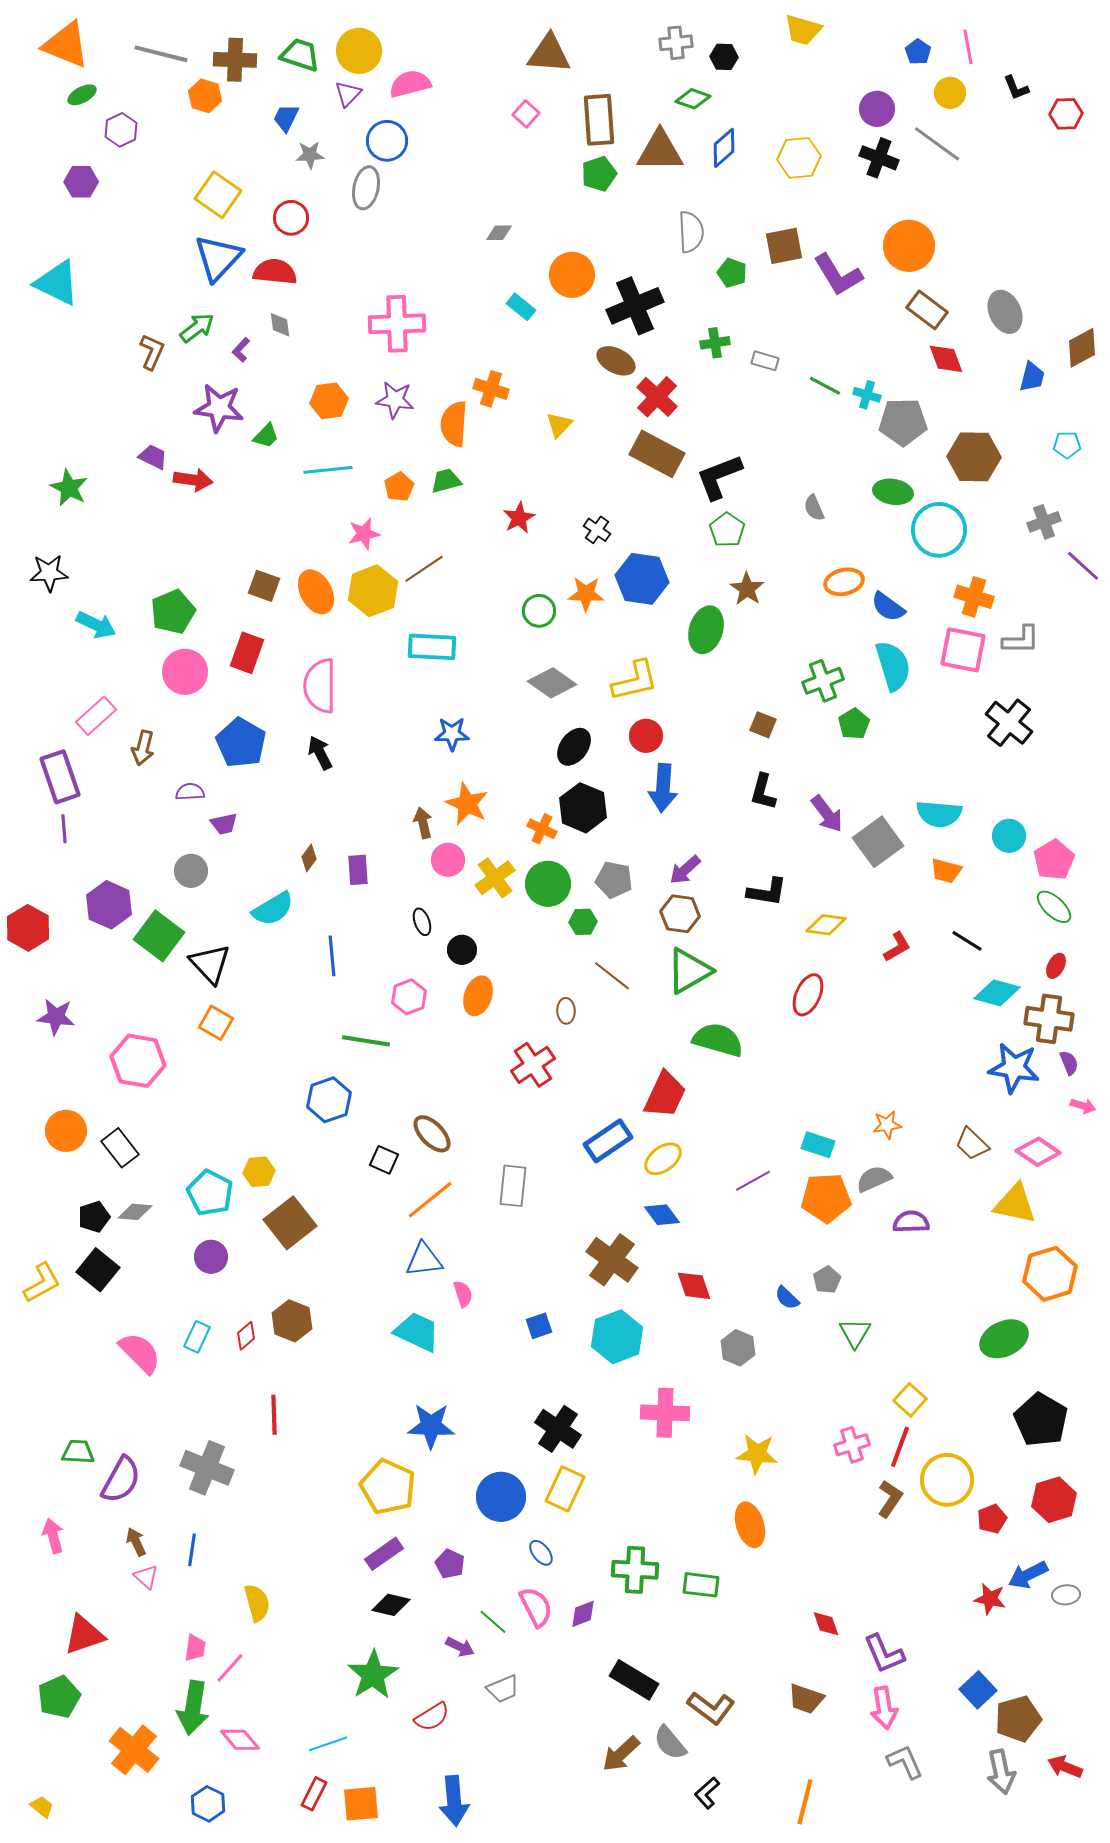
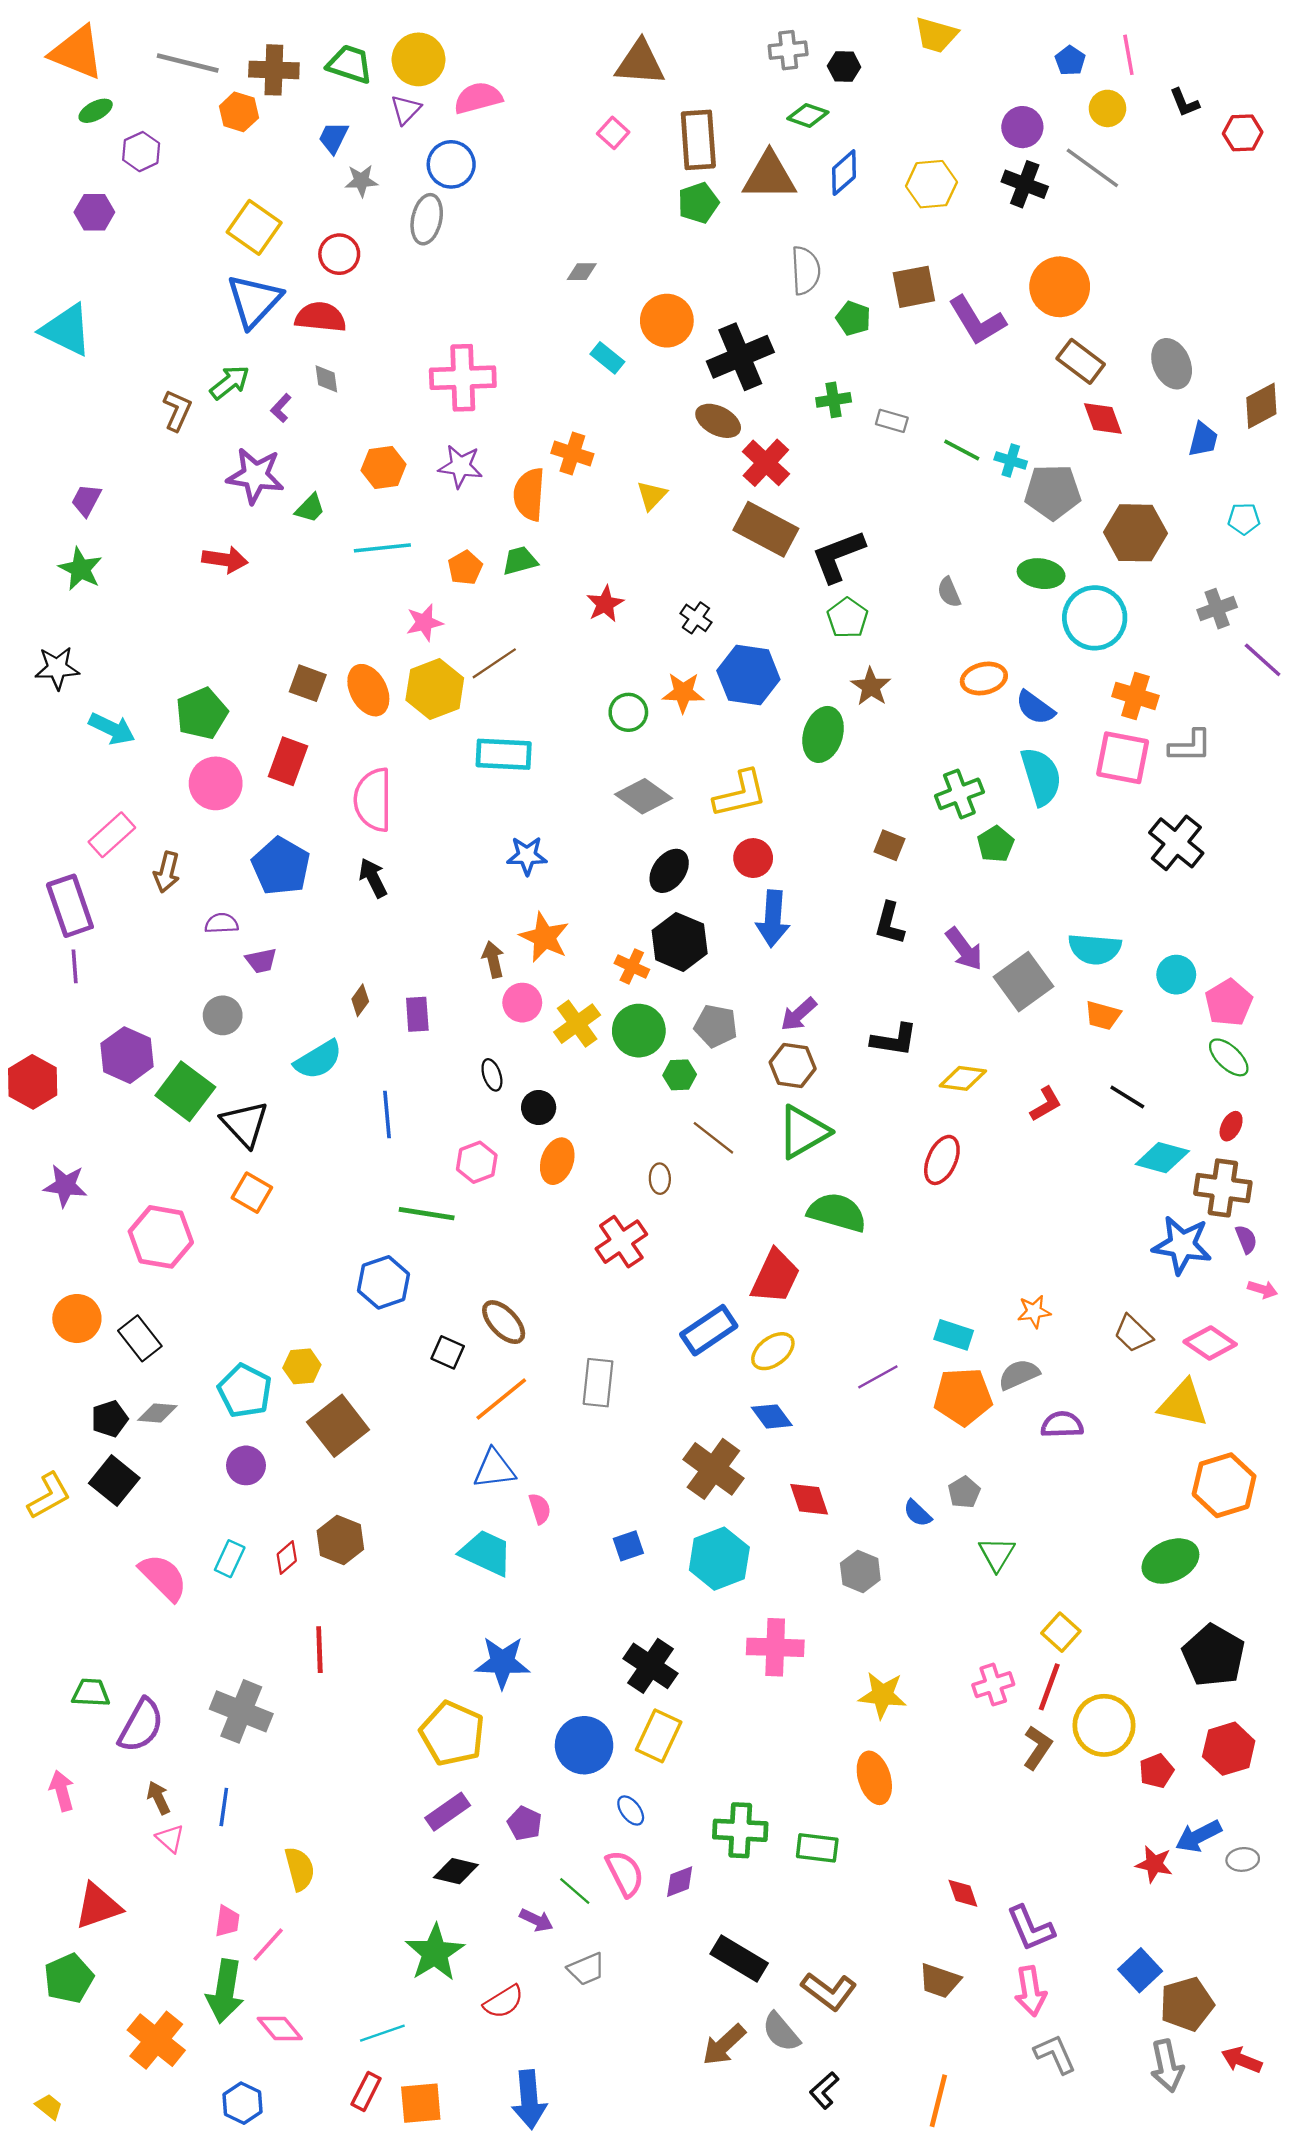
purple trapezoid: (153, 457) -> (86, 500), moved, turned -88

